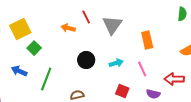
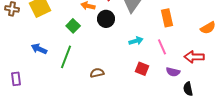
green square: (34, 48) -> (73, 26), moved
black circle: (86, 60) -> (106, 19), moved

